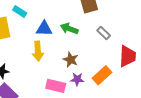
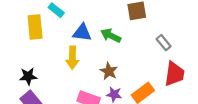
gray rectangle: (104, 33) -> (164, 43), moved

